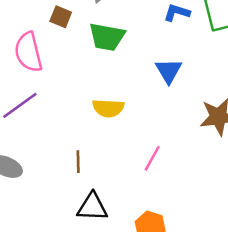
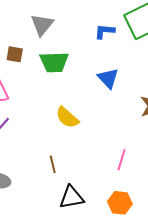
yellow semicircle: (108, 108) -> (67, 118), turned 50
pink line: (152, 158) -> (122, 160), moved

